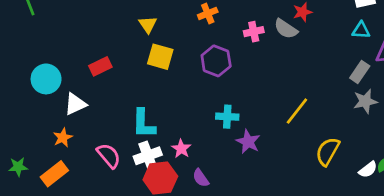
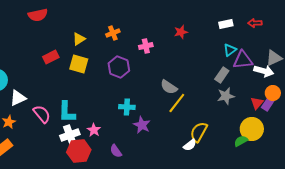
yellow triangle: (148, 25) -> (79, 39), moved, turned 32
gray semicircle: (286, 29) -> (169, 87), moved
cyan triangle: (361, 30) -> (230, 50), moved, turned -40
red rectangle: (100, 66) -> (51, 57), moved
pink semicircle: (109, 156) -> (42, 114), moved
white semicircle: (368, 170) -> (190, 145), moved
purple semicircle: (201, 178) -> (116, 151), moved

